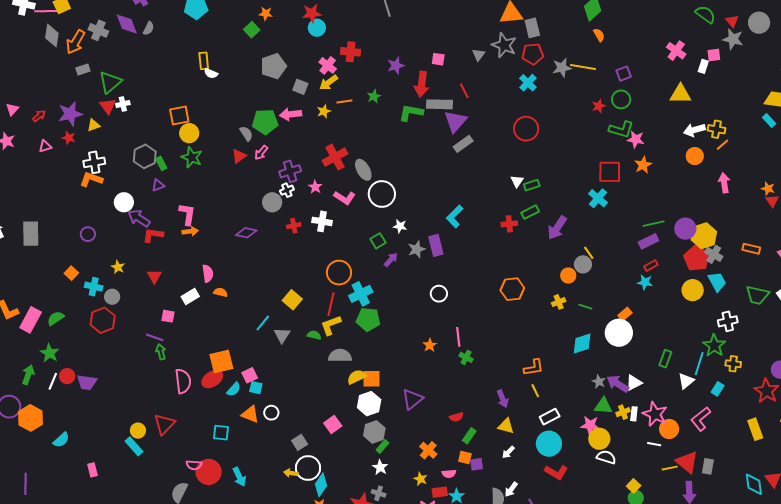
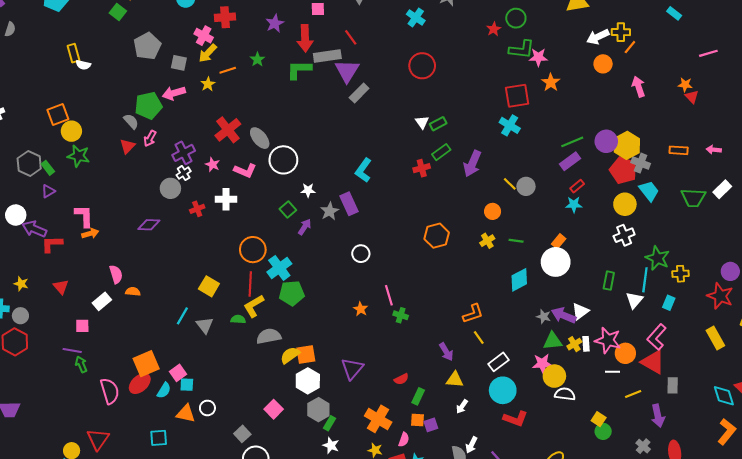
gray circle: (583, 264) -> (526, 186), moved
white cross: (728, 321) -> (624, 235), moved
orange cross: (428, 450) -> (378, 419), size x1.4
red triangle: (687, 462) -> (653, 362), moved
pink semicircle: (449, 474) -> (404, 440), turned -56

